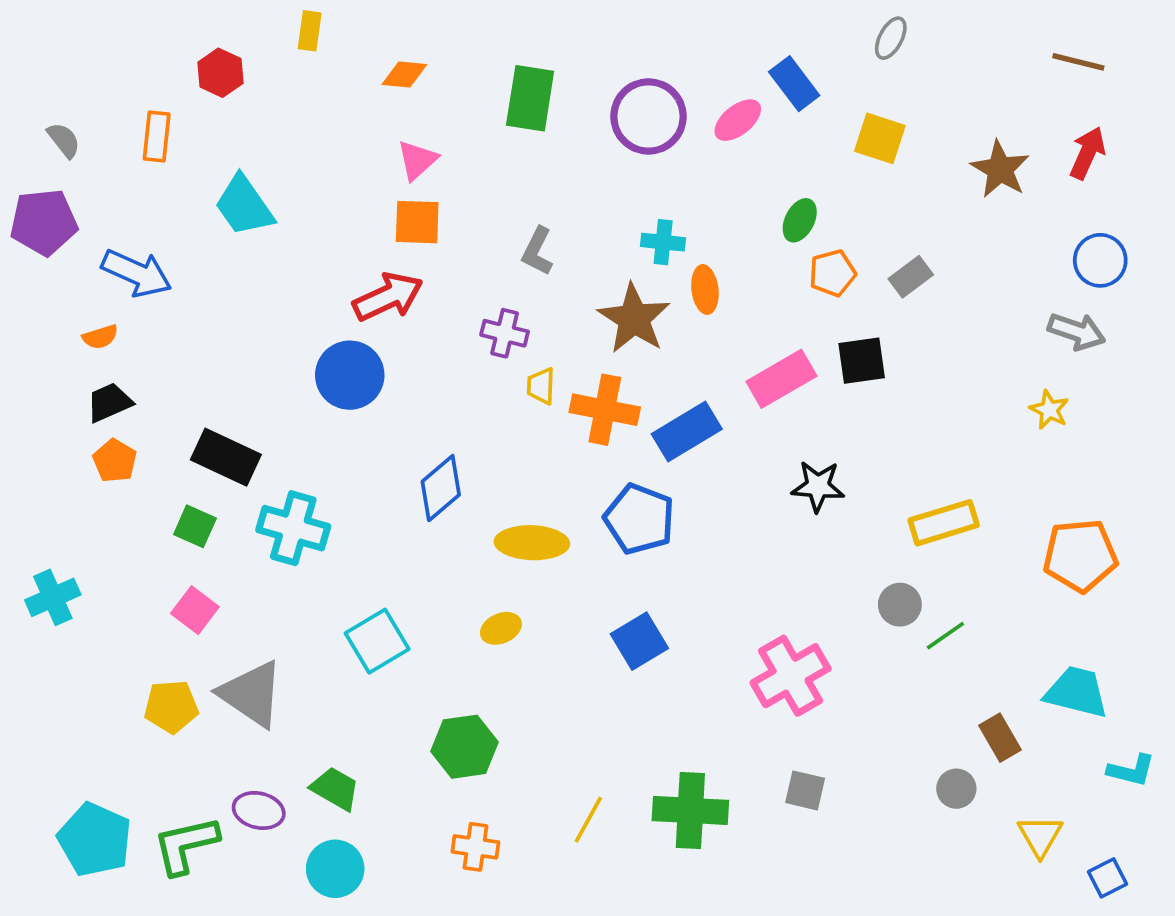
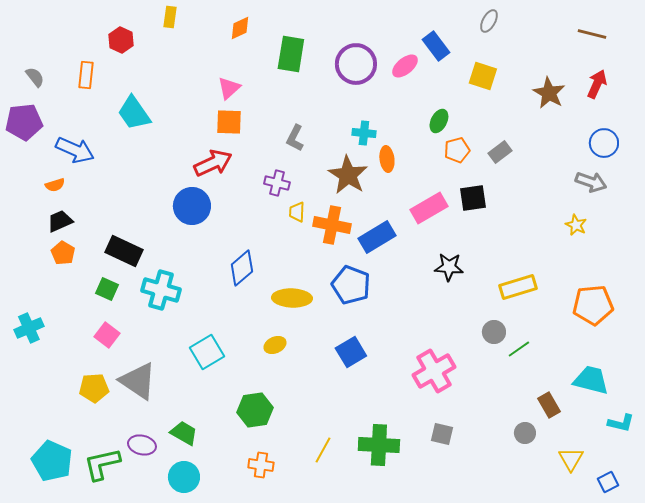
orange diamond: (404, 75) -> (240, 28), moved, turned -30

